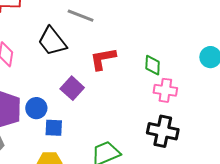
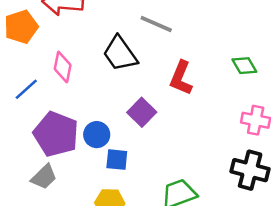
red L-shape: (103, 59) -> (181, 78), turned -60
green diamond: (153, 65) -> (244, 66), moved, turned -35

